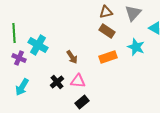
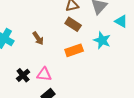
brown arrow: (72, 57) -> (38, 38), moved

